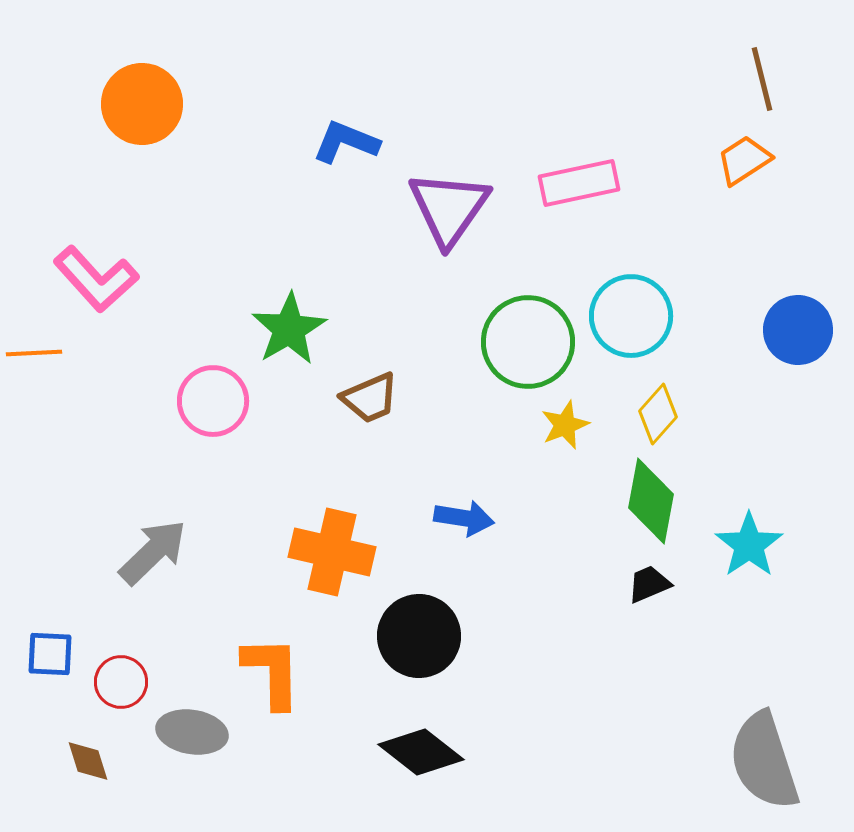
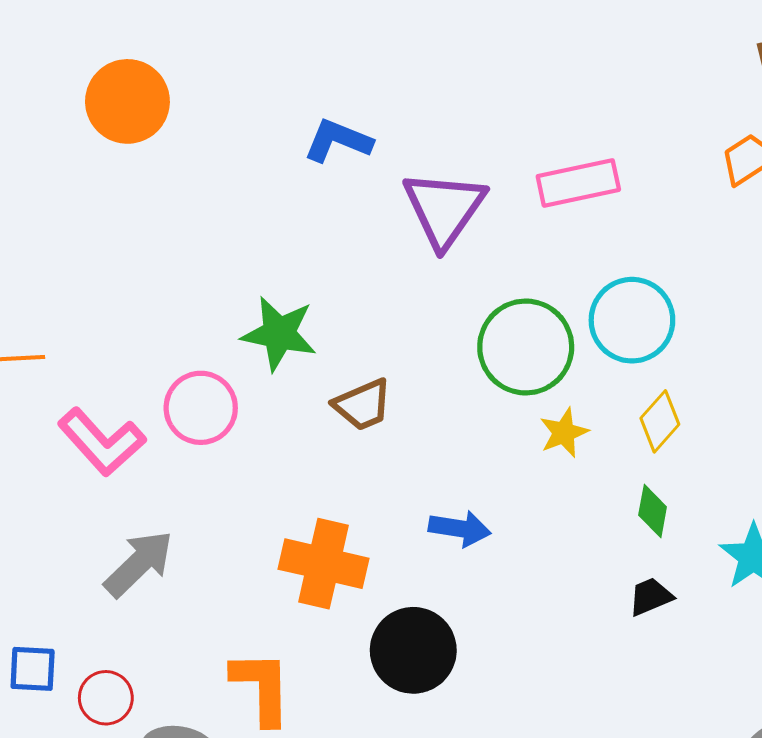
pink L-shape: (96, 279) -> (102, 442), moved
green star: (289, 329) -> (279, 334), turned -30
green diamond: (651, 501) -> (653, 511), size x0.6

